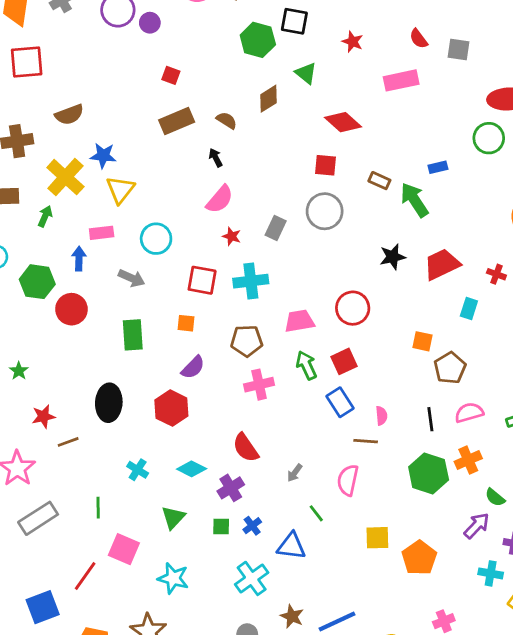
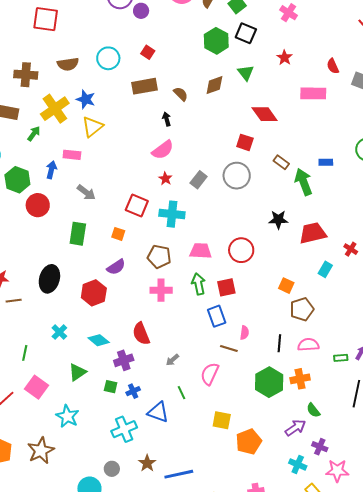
cyan circle: (156, 239) -> (108, 58), moved

